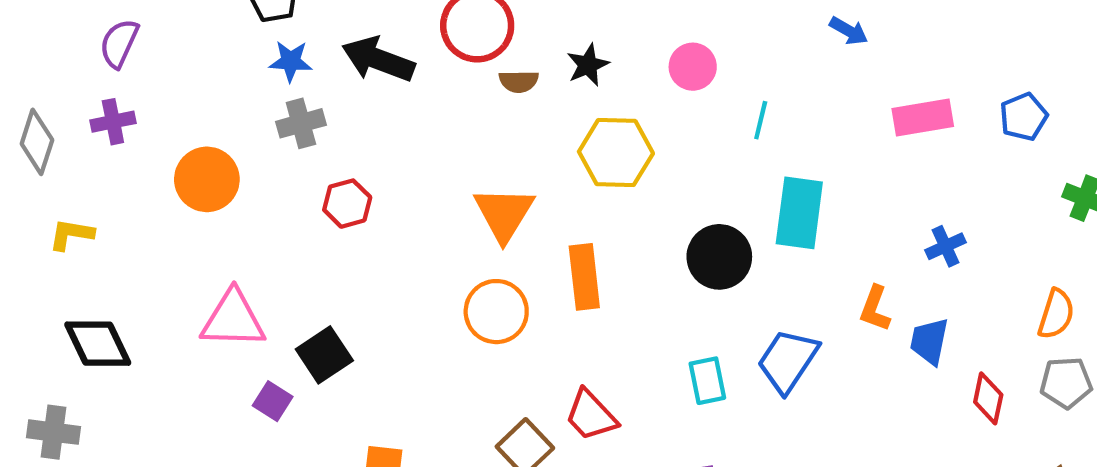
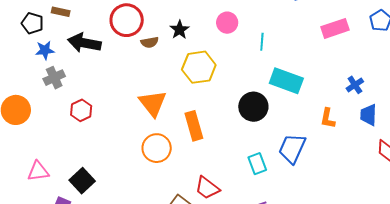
cyan rectangle: (799, 213) -> (286, 81), turned -68
pink triangle: (233, 319) -> (38, 171), size x0.7
blue trapezoid: (929, 341) -> (369, 115), moved

